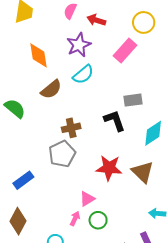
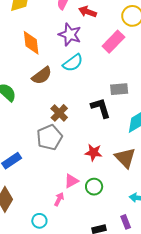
purple star: (79, 45) -> (70, 35), turned -30
brown cross: (71, 128) -> (59, 113), turned -36
red star: (109, 168) -> (93, 152), size x0.7
green circle: (98, 220) -> (94, 187), moved

